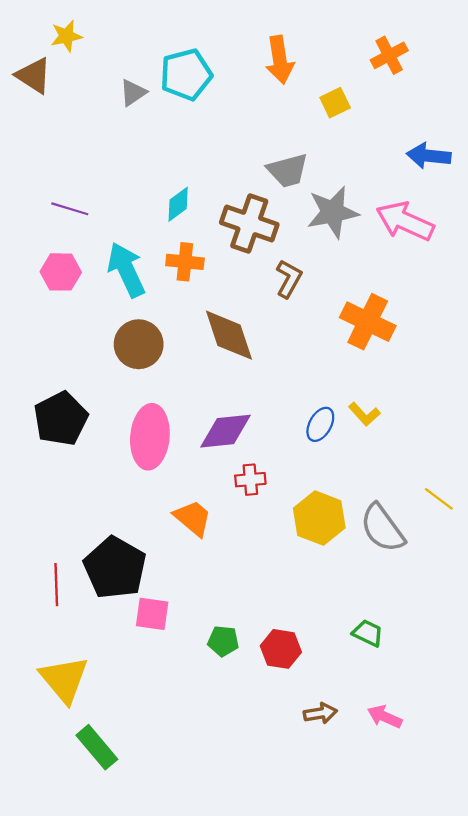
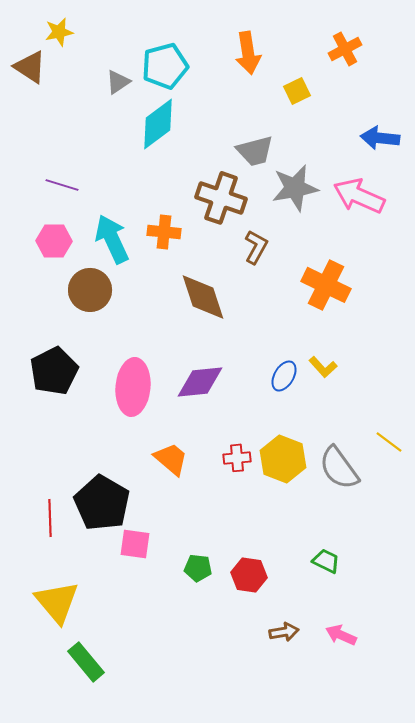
cyan diamond: (178, 204) -> (158, 124), moved, size x1.6
brown circle: (139, 344) -> (90, 290), moved
red cross: (250, 480) -> (237, 458), moved

